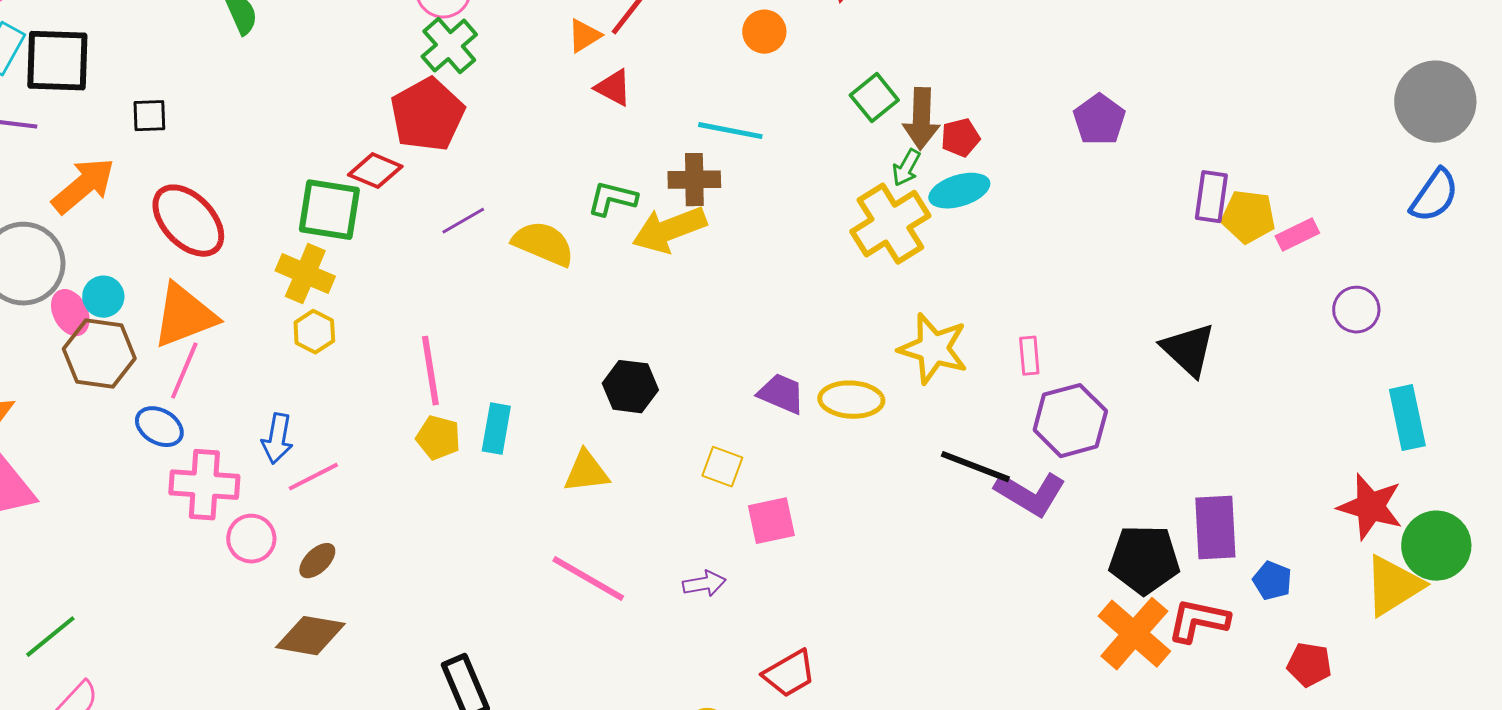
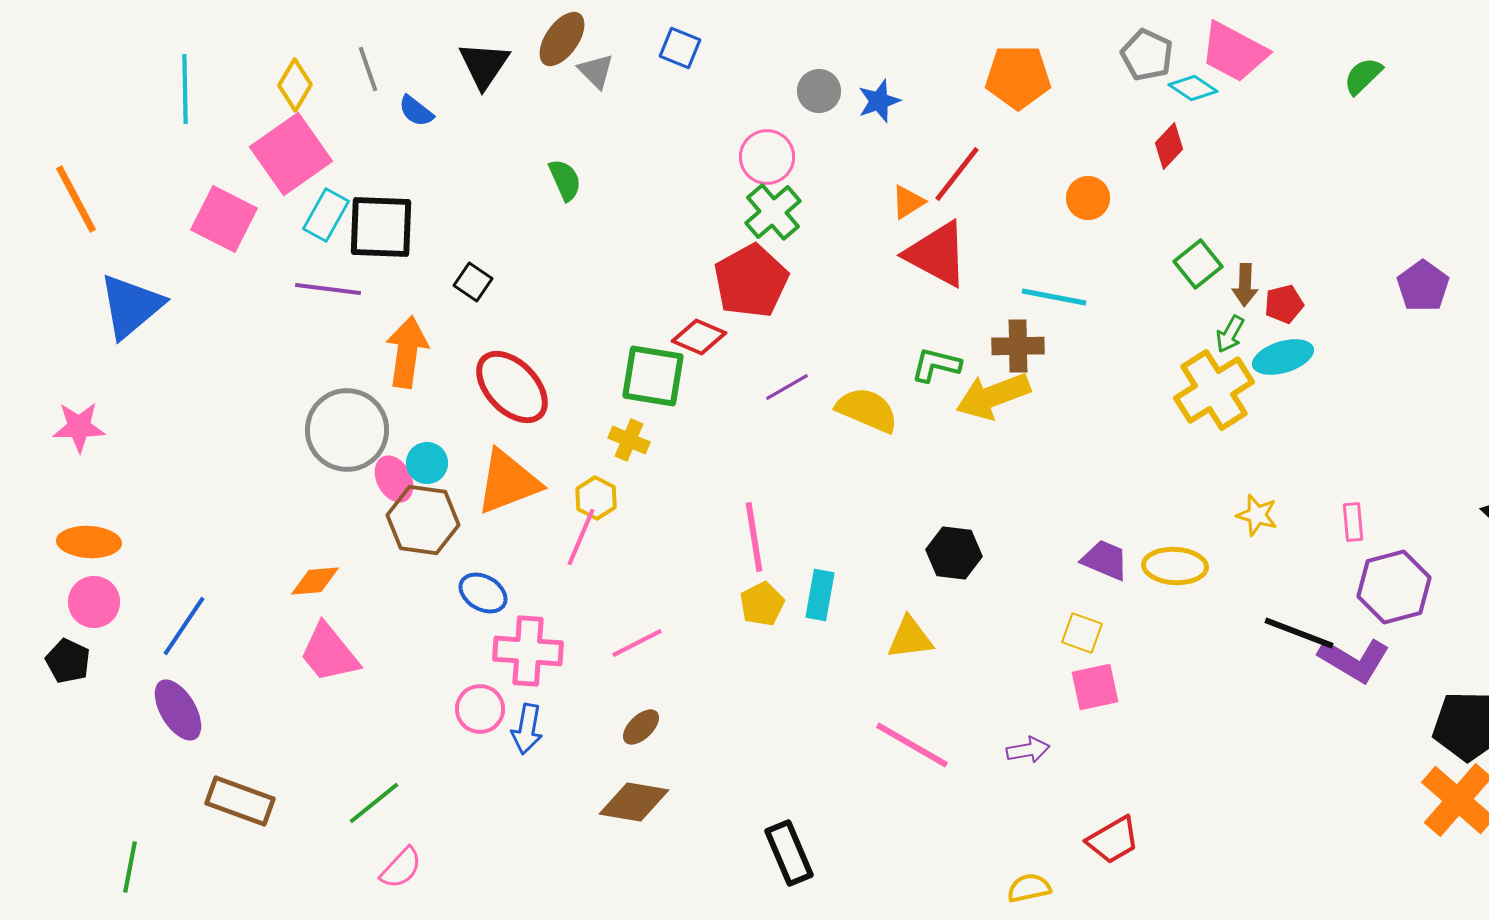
red triangle: (613, 88) -> (937, 254), size x1.8
black square: (149, 116) -> (473, 282), turned 36
brown arrow: (921, 119) -> (1245, 285), size x0.7
orange arrow: (83, 186) -> (407, 352), turned -42
yellow cross: (305, 274) -> (629, 440), size x0.7
yellow hexagon: (314, 332) -> (596, 498), moved
yellow star: (933, 349) -> (1257, 515), size x0.6
pink line: (184, 371) -> (581, 537), moved
yellow pentagon: (438, 438) -> (762, 604), turned 30
blue arrow: (277, 439) -> (527, 729), moved
yellow square: (722, 467) -> (1082, 633), moved
pink circle: (251, 539) -> (480, 709), moved

